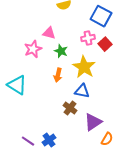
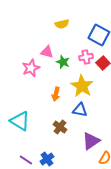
green star: (61, 51) -> (63, 62), moved
cyan triangle: (17, 85) -> (20, 121), moved
brown cross: (70, 108) -> (60, 127), moved

